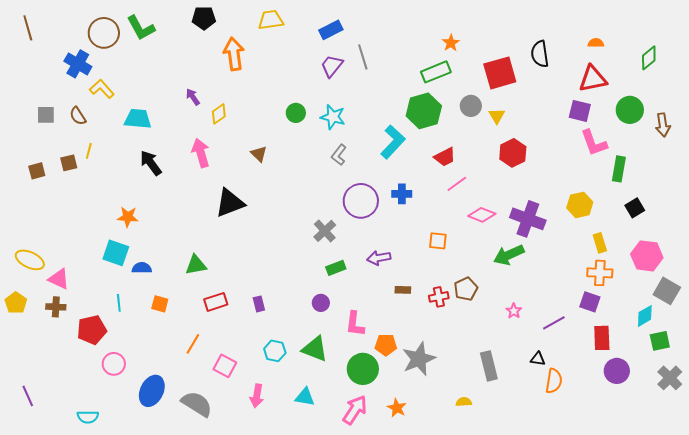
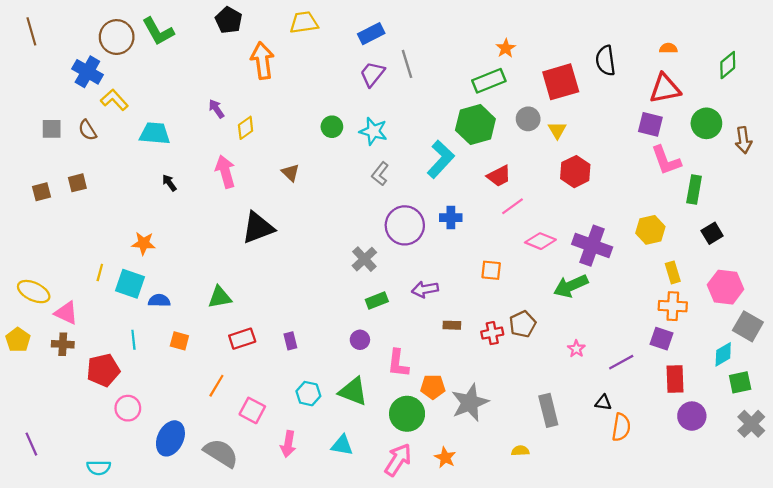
black pentagon: (204, 18) -> (229, 20), turned 30
yellow line: (89, 151) -> (100, 272), moved
black arrow: (151, 163) -> (169, 183), size x0.6

